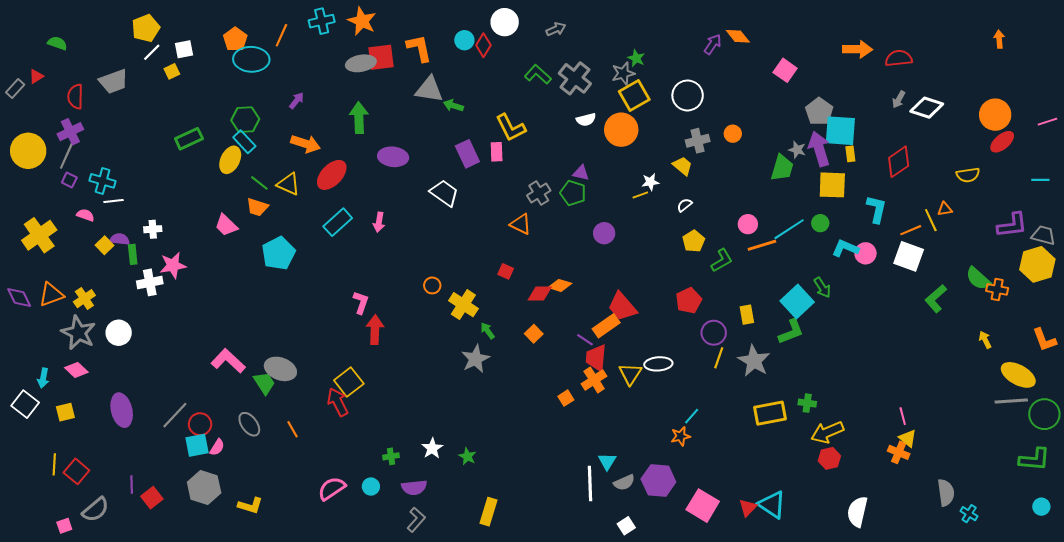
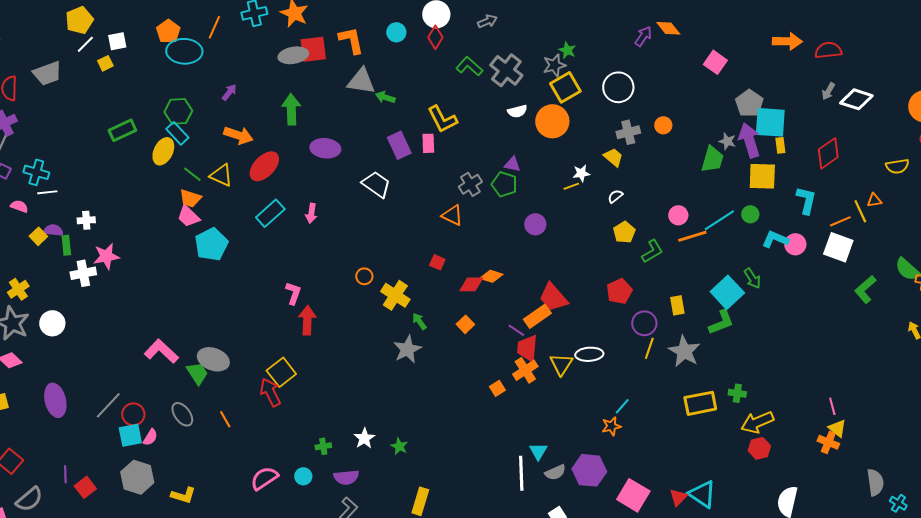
red diamond: (483, 45) -> (435, 37), moved
pink trapezoid: (226, 225) -> (188, 216), moved

